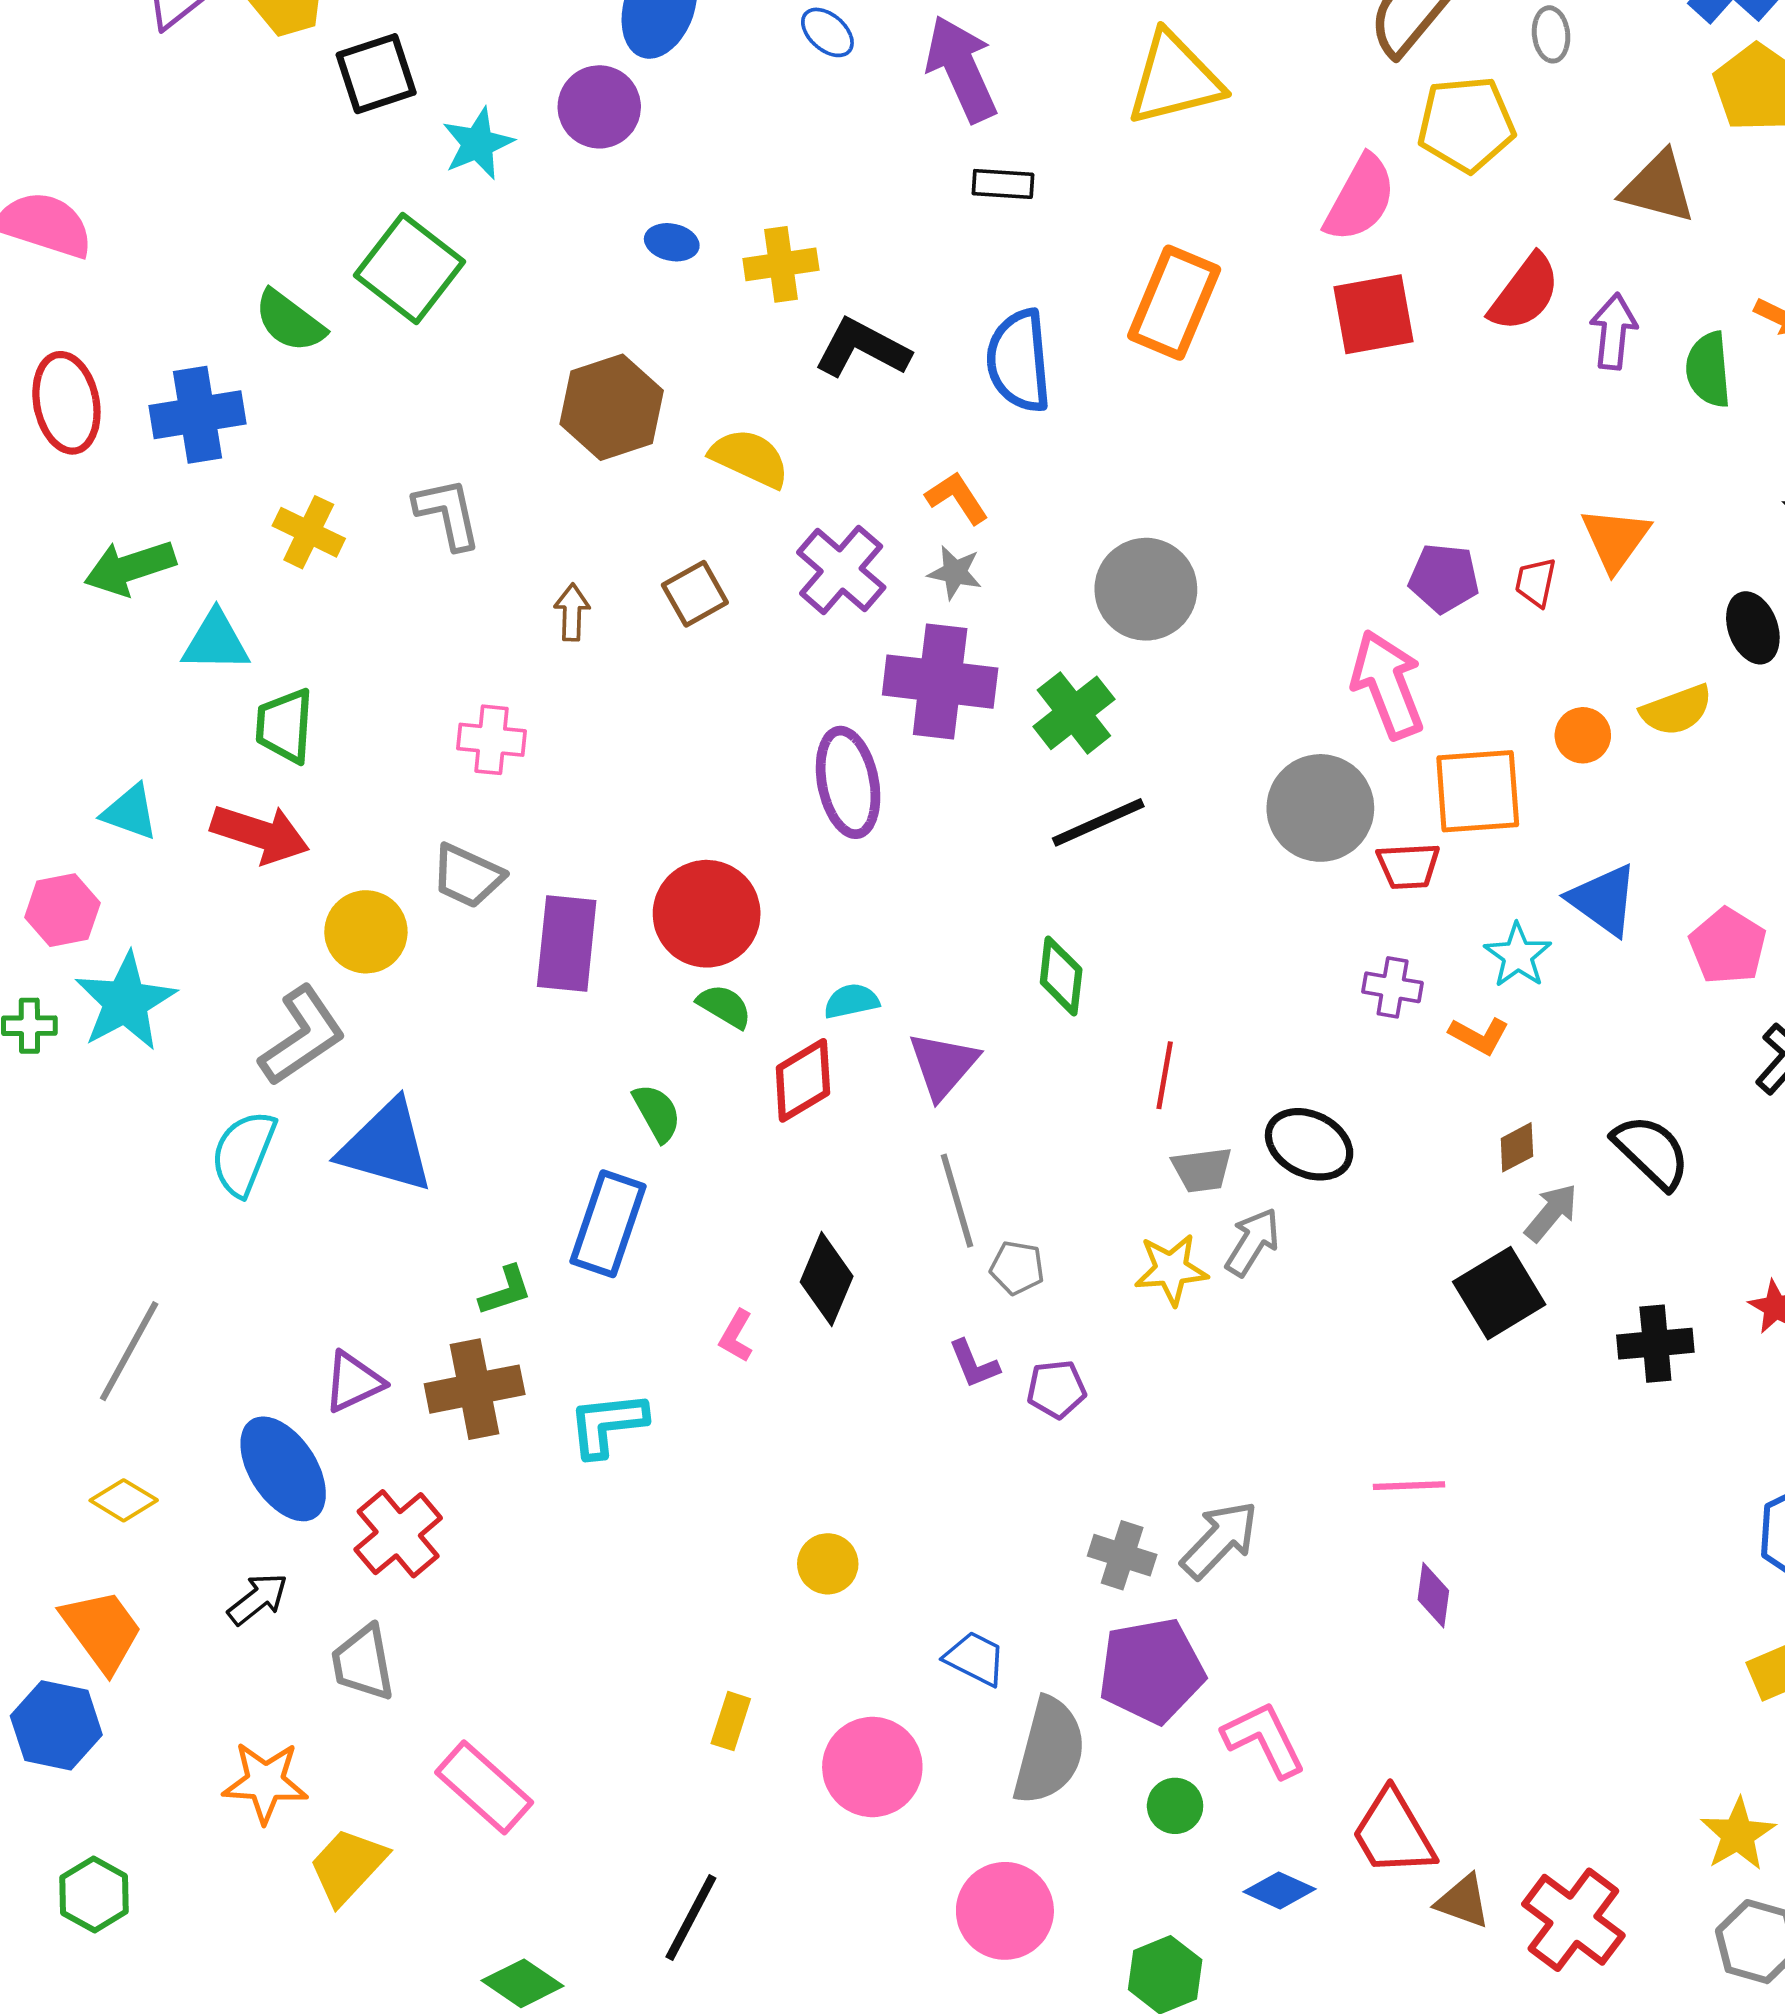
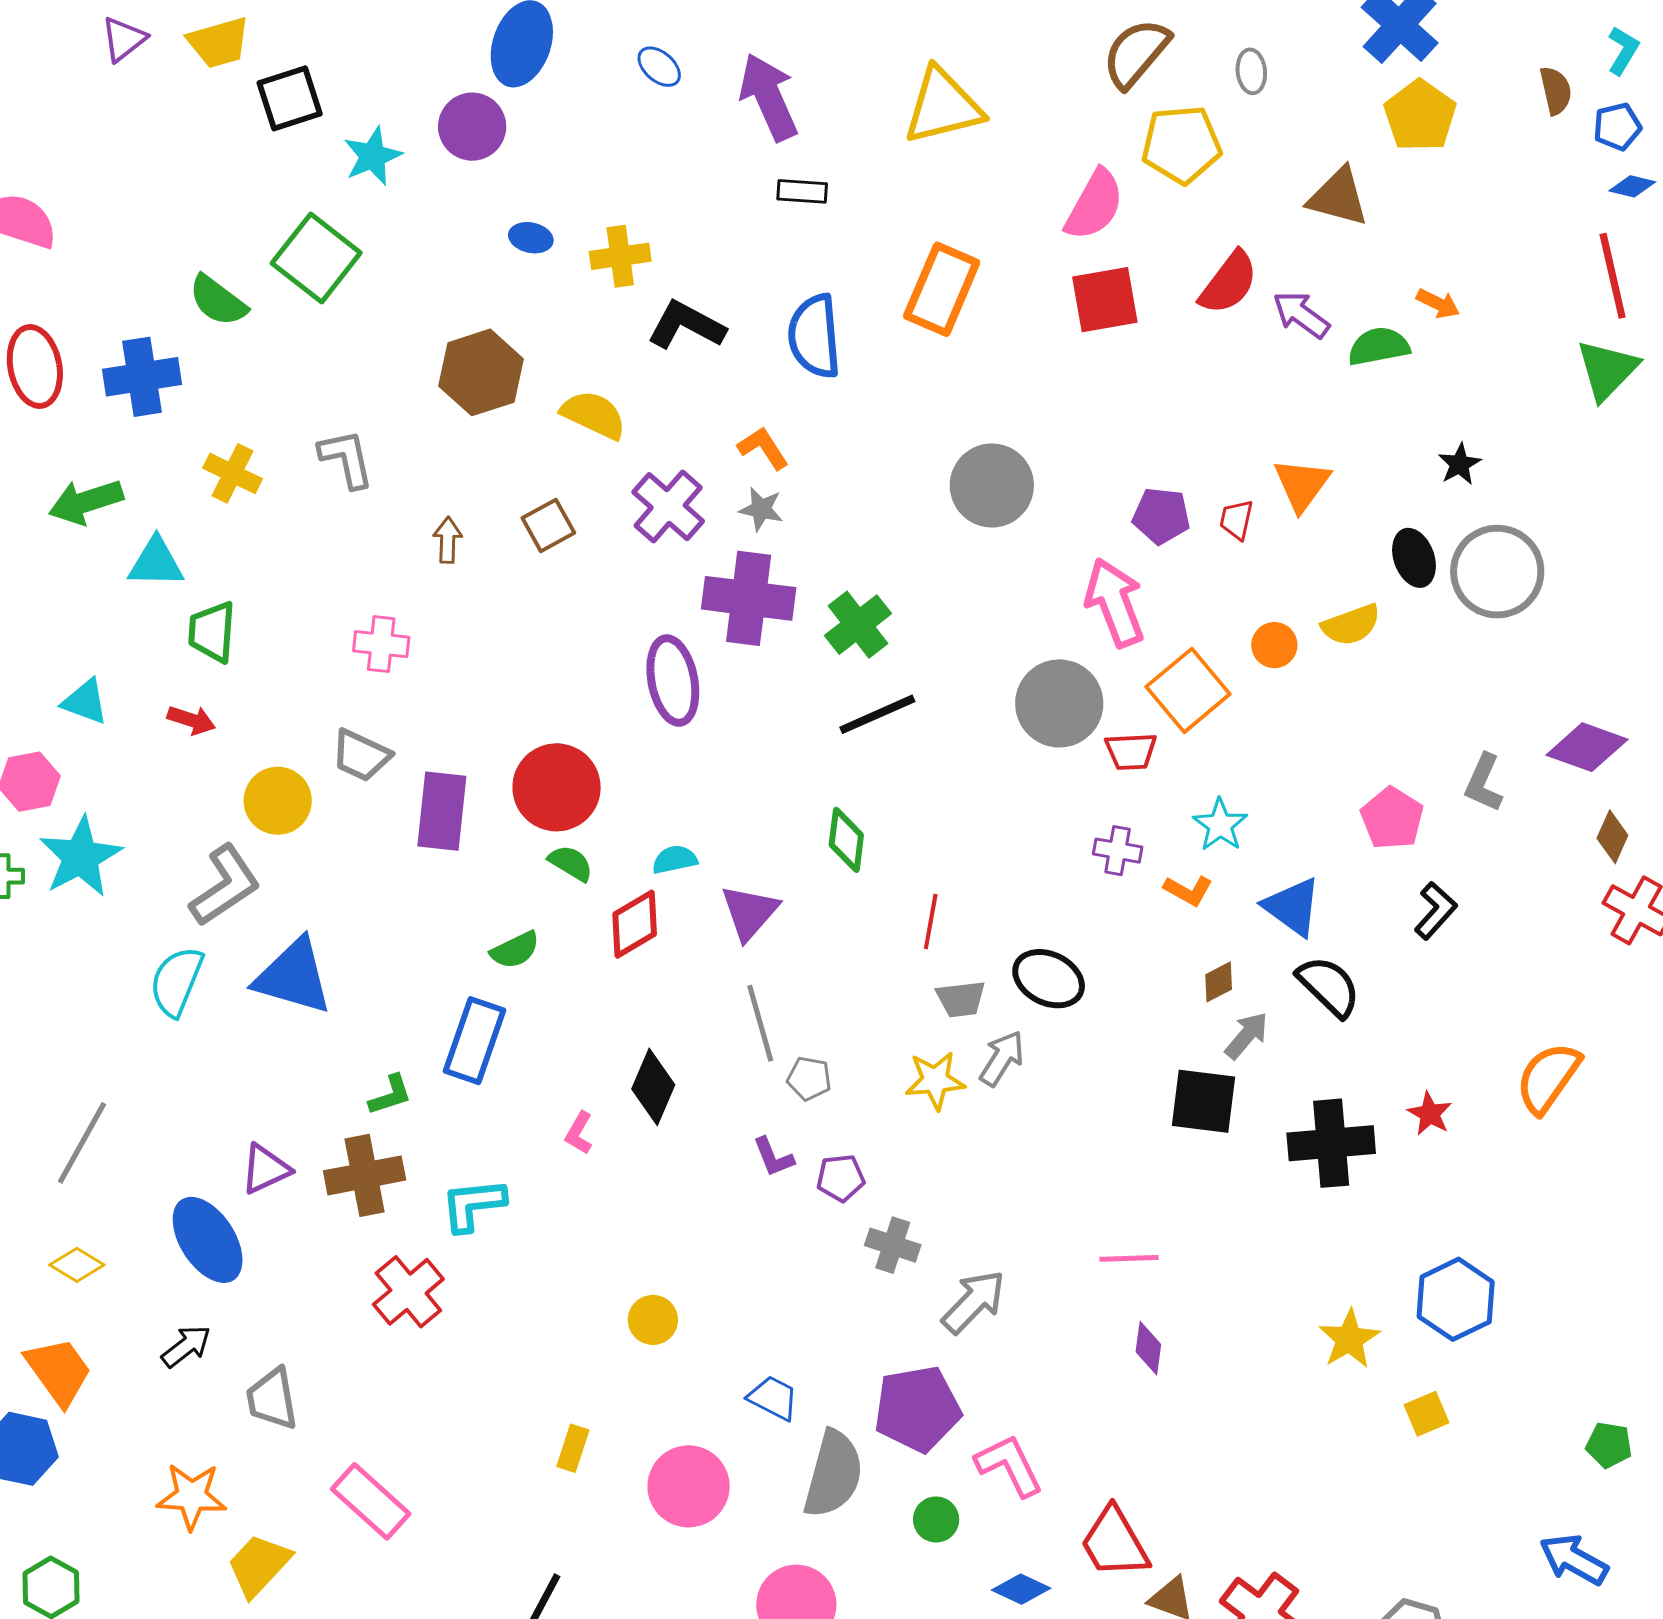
purple arrow: (1613, 331) -> (1301, 315), turned -60
green semicircle: (1708, 370) -> (1379, 346), turned 84
gray circle: (1146, 589) -> (992, 485), moved
orange square: (1478, 791) -> (1188, 690), turned -36
red arrow: (260, 834) -> (191, 720), size x0.6
blue triangle: (1603, 900) -> (1292, 907), moved
green semicircle: (657, 1113) -> (515, 950), turned 93
black square: (1499, 1293) -> (1204, 1101), turned 38
black cross: (1655, 1344) -> (1331, 1143), size x1.4
red cross: (398, 1534) -> (408, 1292), moved
gray cross: (1122, 1555) -> (893, 1245), moved
yellow star: (1738, 1834) -> (1349, 1339), moved

